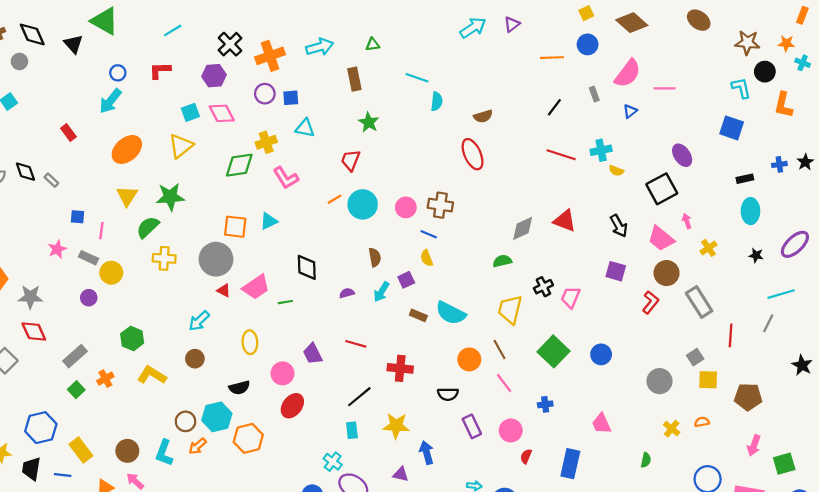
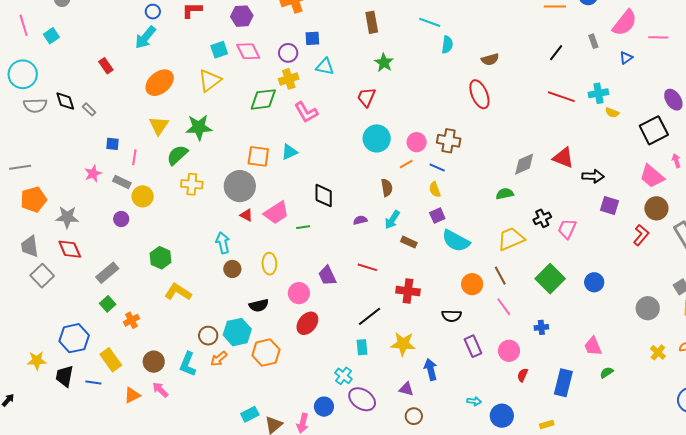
purple circle: (265, 94) -> (288, 53), moved
orange line: (335, 199) -> (406, 164), moved
black arrow: (619, 226) -> (593, 176), moved, turned -60
purple square: (406, 280) -> (437, 216), moved
yellow trapezoid: (510, 310) -> (511, 239), turned 52
brown rectangle: (418, 315) -> (409, 242), moved
cyan arrow: (199, 321) -> (223, 243), turned 120
brown circle: (195, 359) -> (232, 269), moved
orange cross: (105, 379) -> (131, 320), moved
green semicircle: (646, 460) -> (607, 373), moved, turned -136

